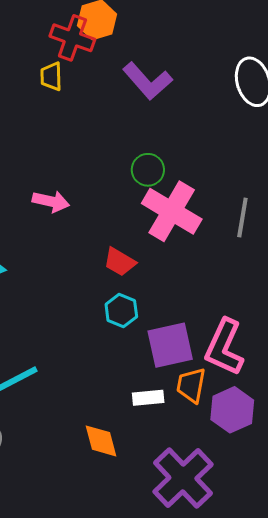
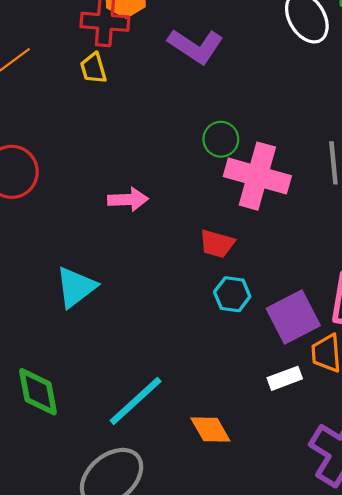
orange diamond: (101, 441) -> (210, 430), moved

